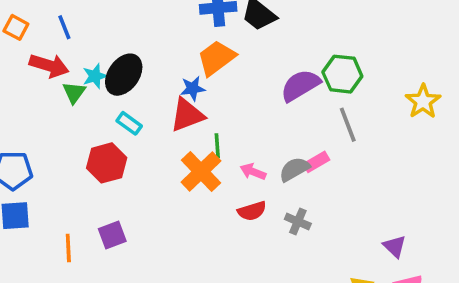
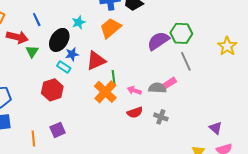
blue line: (64, 27) -> (37, 20), moved
cyan star: (95, 76) -> (79, 22), moved
blue star: (193, 88) -> (72, 54), moved
gray semicircle: (294, 169) -> (157, 88), turned 36

